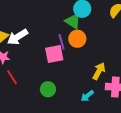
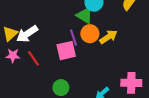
yellow arrow: (99, 71) -> (108, 37), moved, turned 30
red line: (12, 77) -> (34, 58), moved

